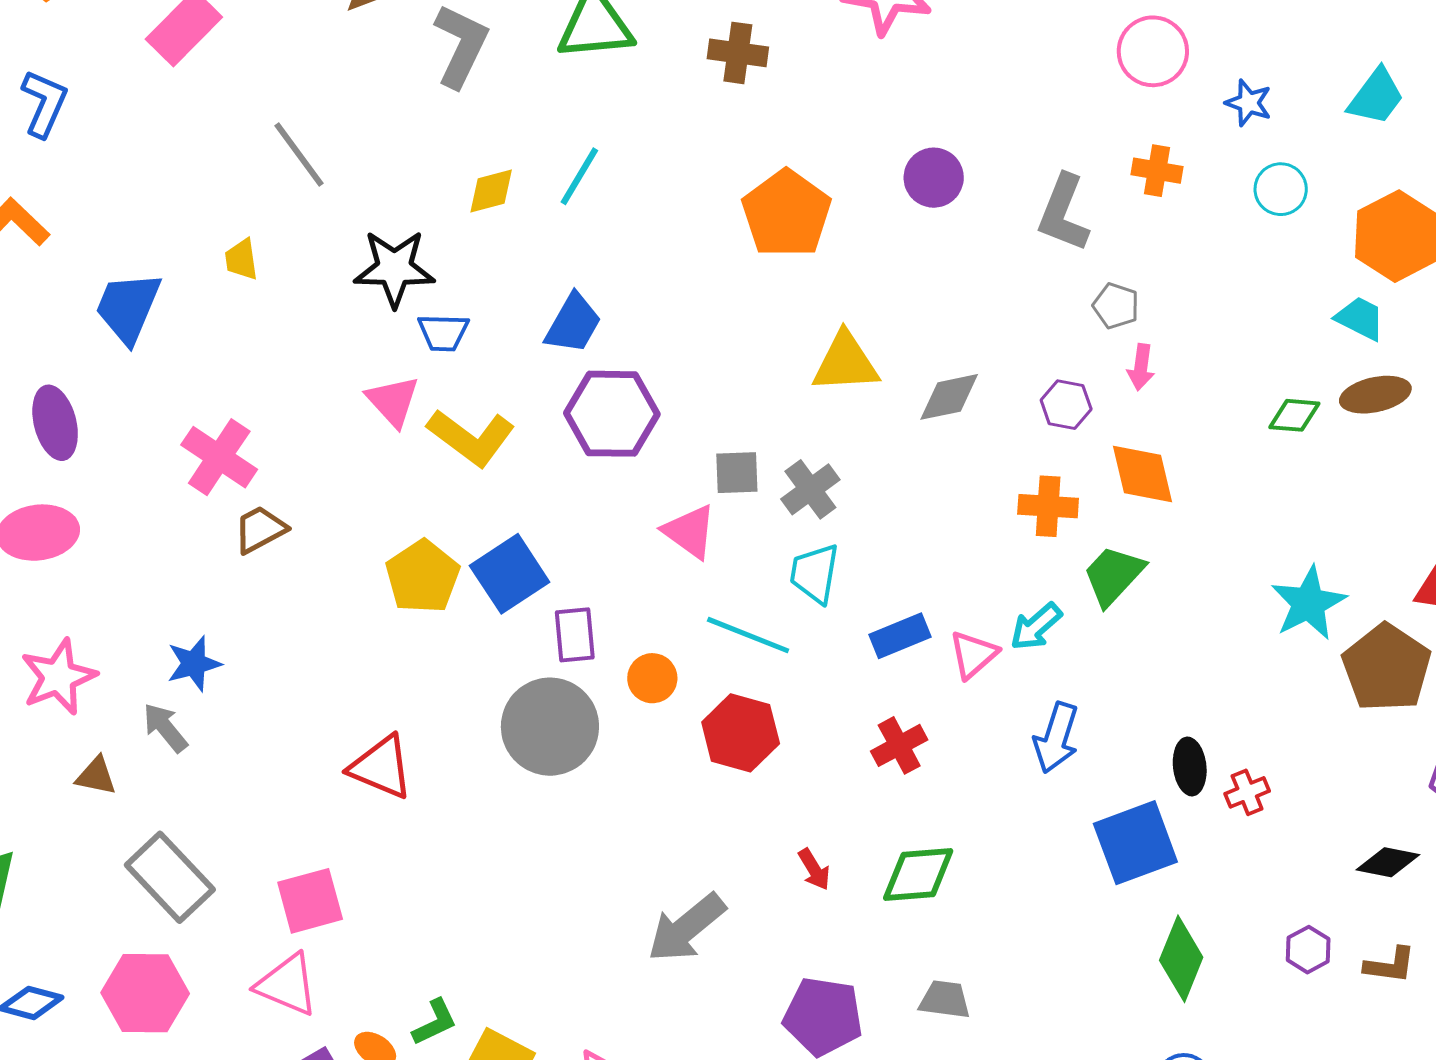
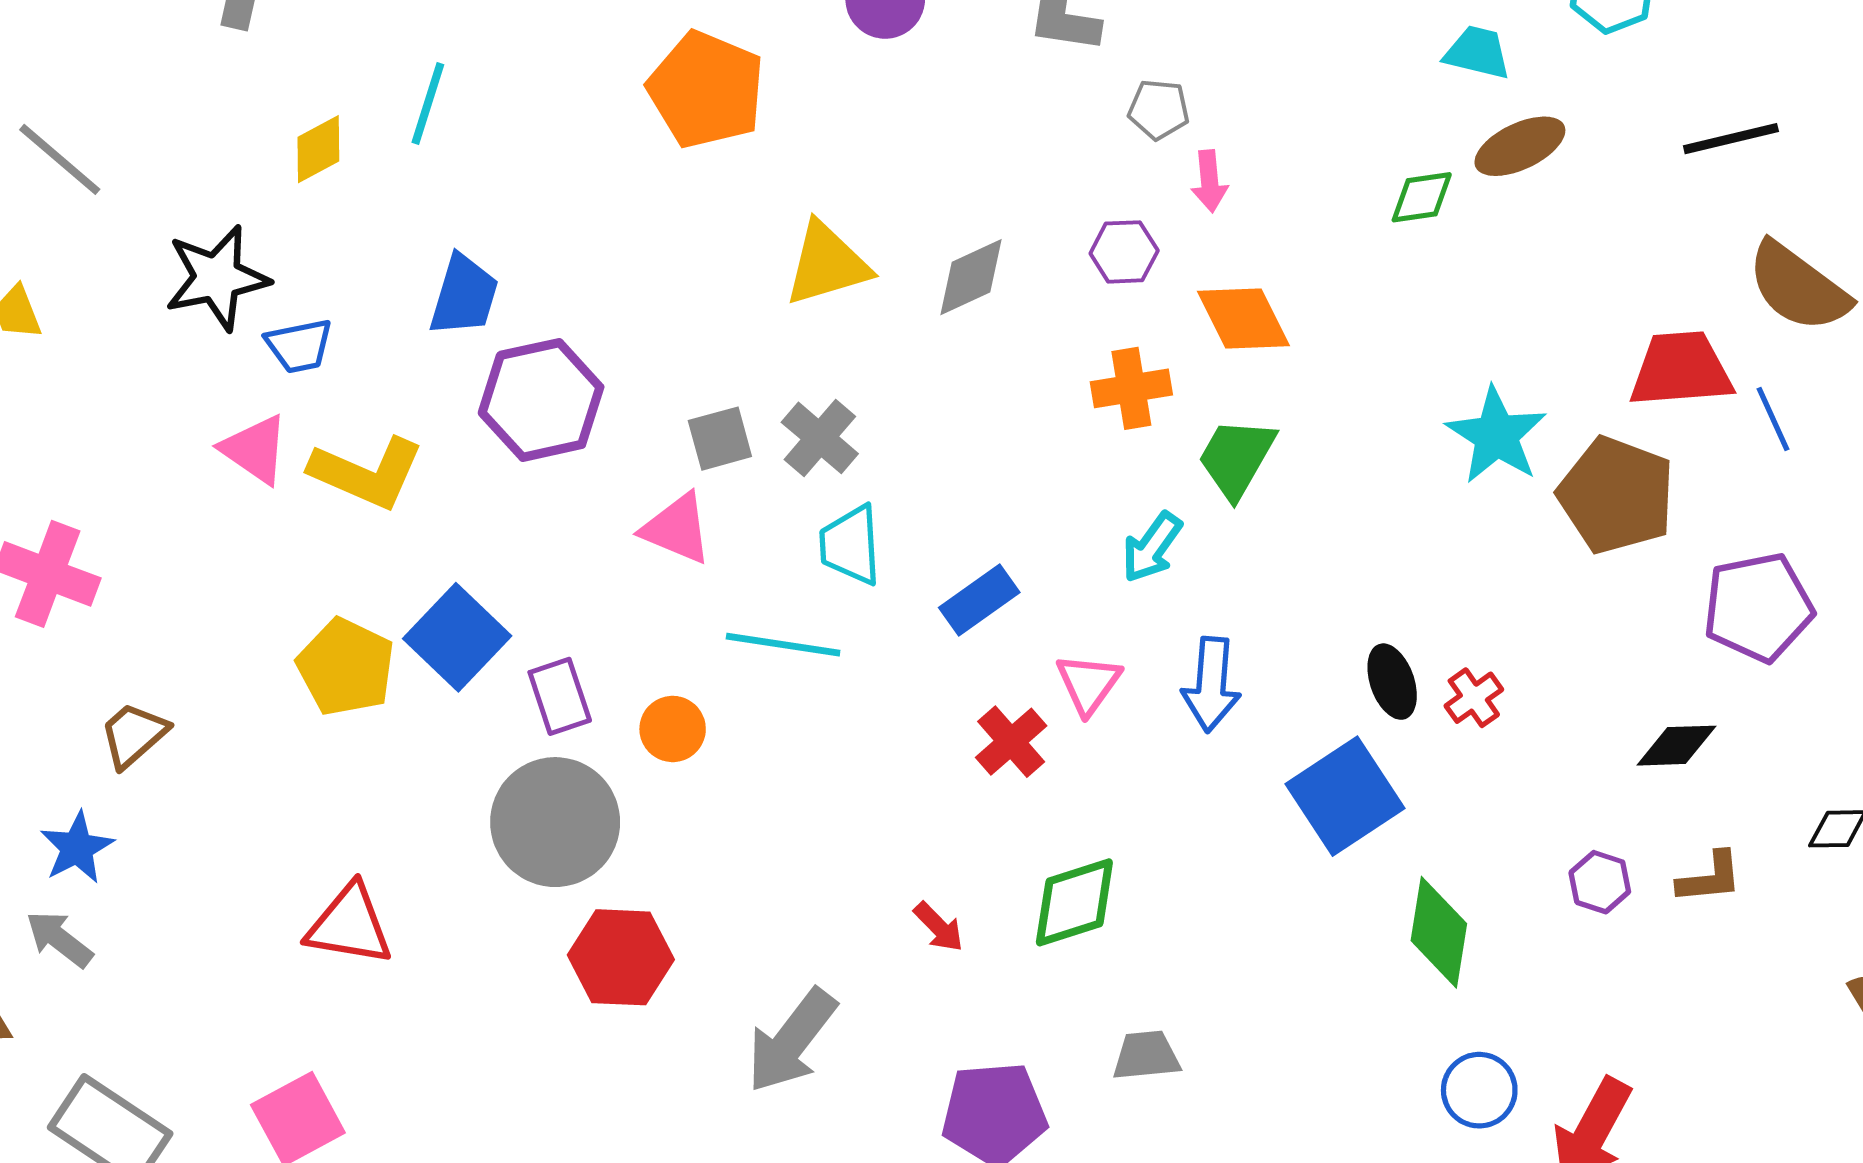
brown trapezoid: (260, 529) -> (134, 735), moved
pink triangle: (973, 654) -> (1089, 684), moved
red hexagon: (741, 733) -> (621, 957), moved

